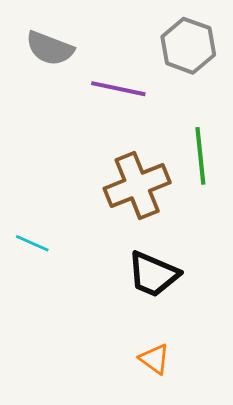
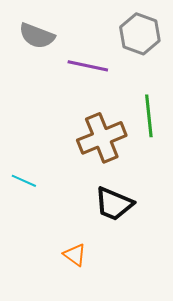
orange triangle: (155, 359) -> (75, 255), moved

